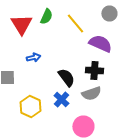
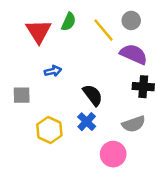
gray circle: (109, 14) -> (131, 20), moved
black cross: (94, 70) -> (143, 87), moved
gray semicircle: (91, 94) -> (134, 124), moved

